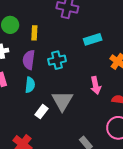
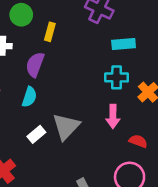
cyan rectangle: (93, 39) -> (124, 44), moved
cyan cross: (57, 60) -> (117, 77), moved

